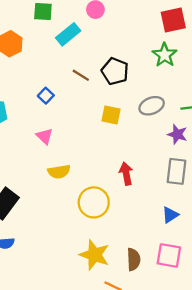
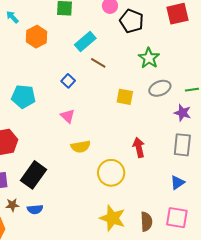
cyan rectangle: (68, 34) -> (85, 41), moved
green star: (165, 55) -> (149, 58), moved
black pentagon: (115, 71) -> (132, 21), moved

